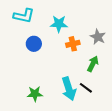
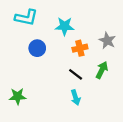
black line: (86, 88) -> (76, 74), moved
cyan arrow: (69, 89) -> (76, 97), size x0.6
green star: (35, 94) -> (18, 96), moved

